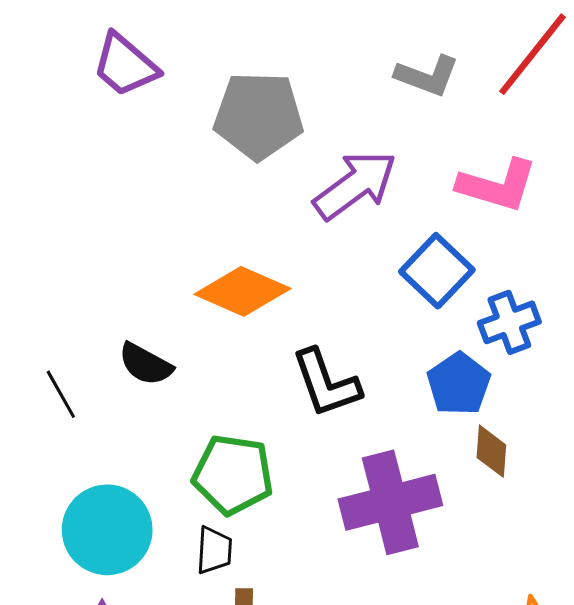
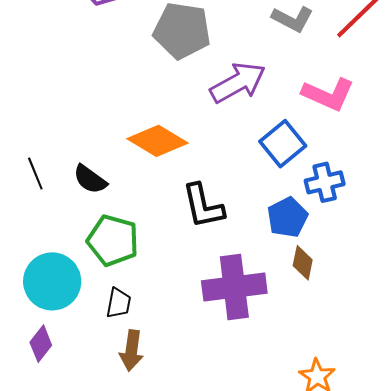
black line: (61, 394) -> (35, 174), moved
green pentagon: (233, 475) -> (113, 240), moved

